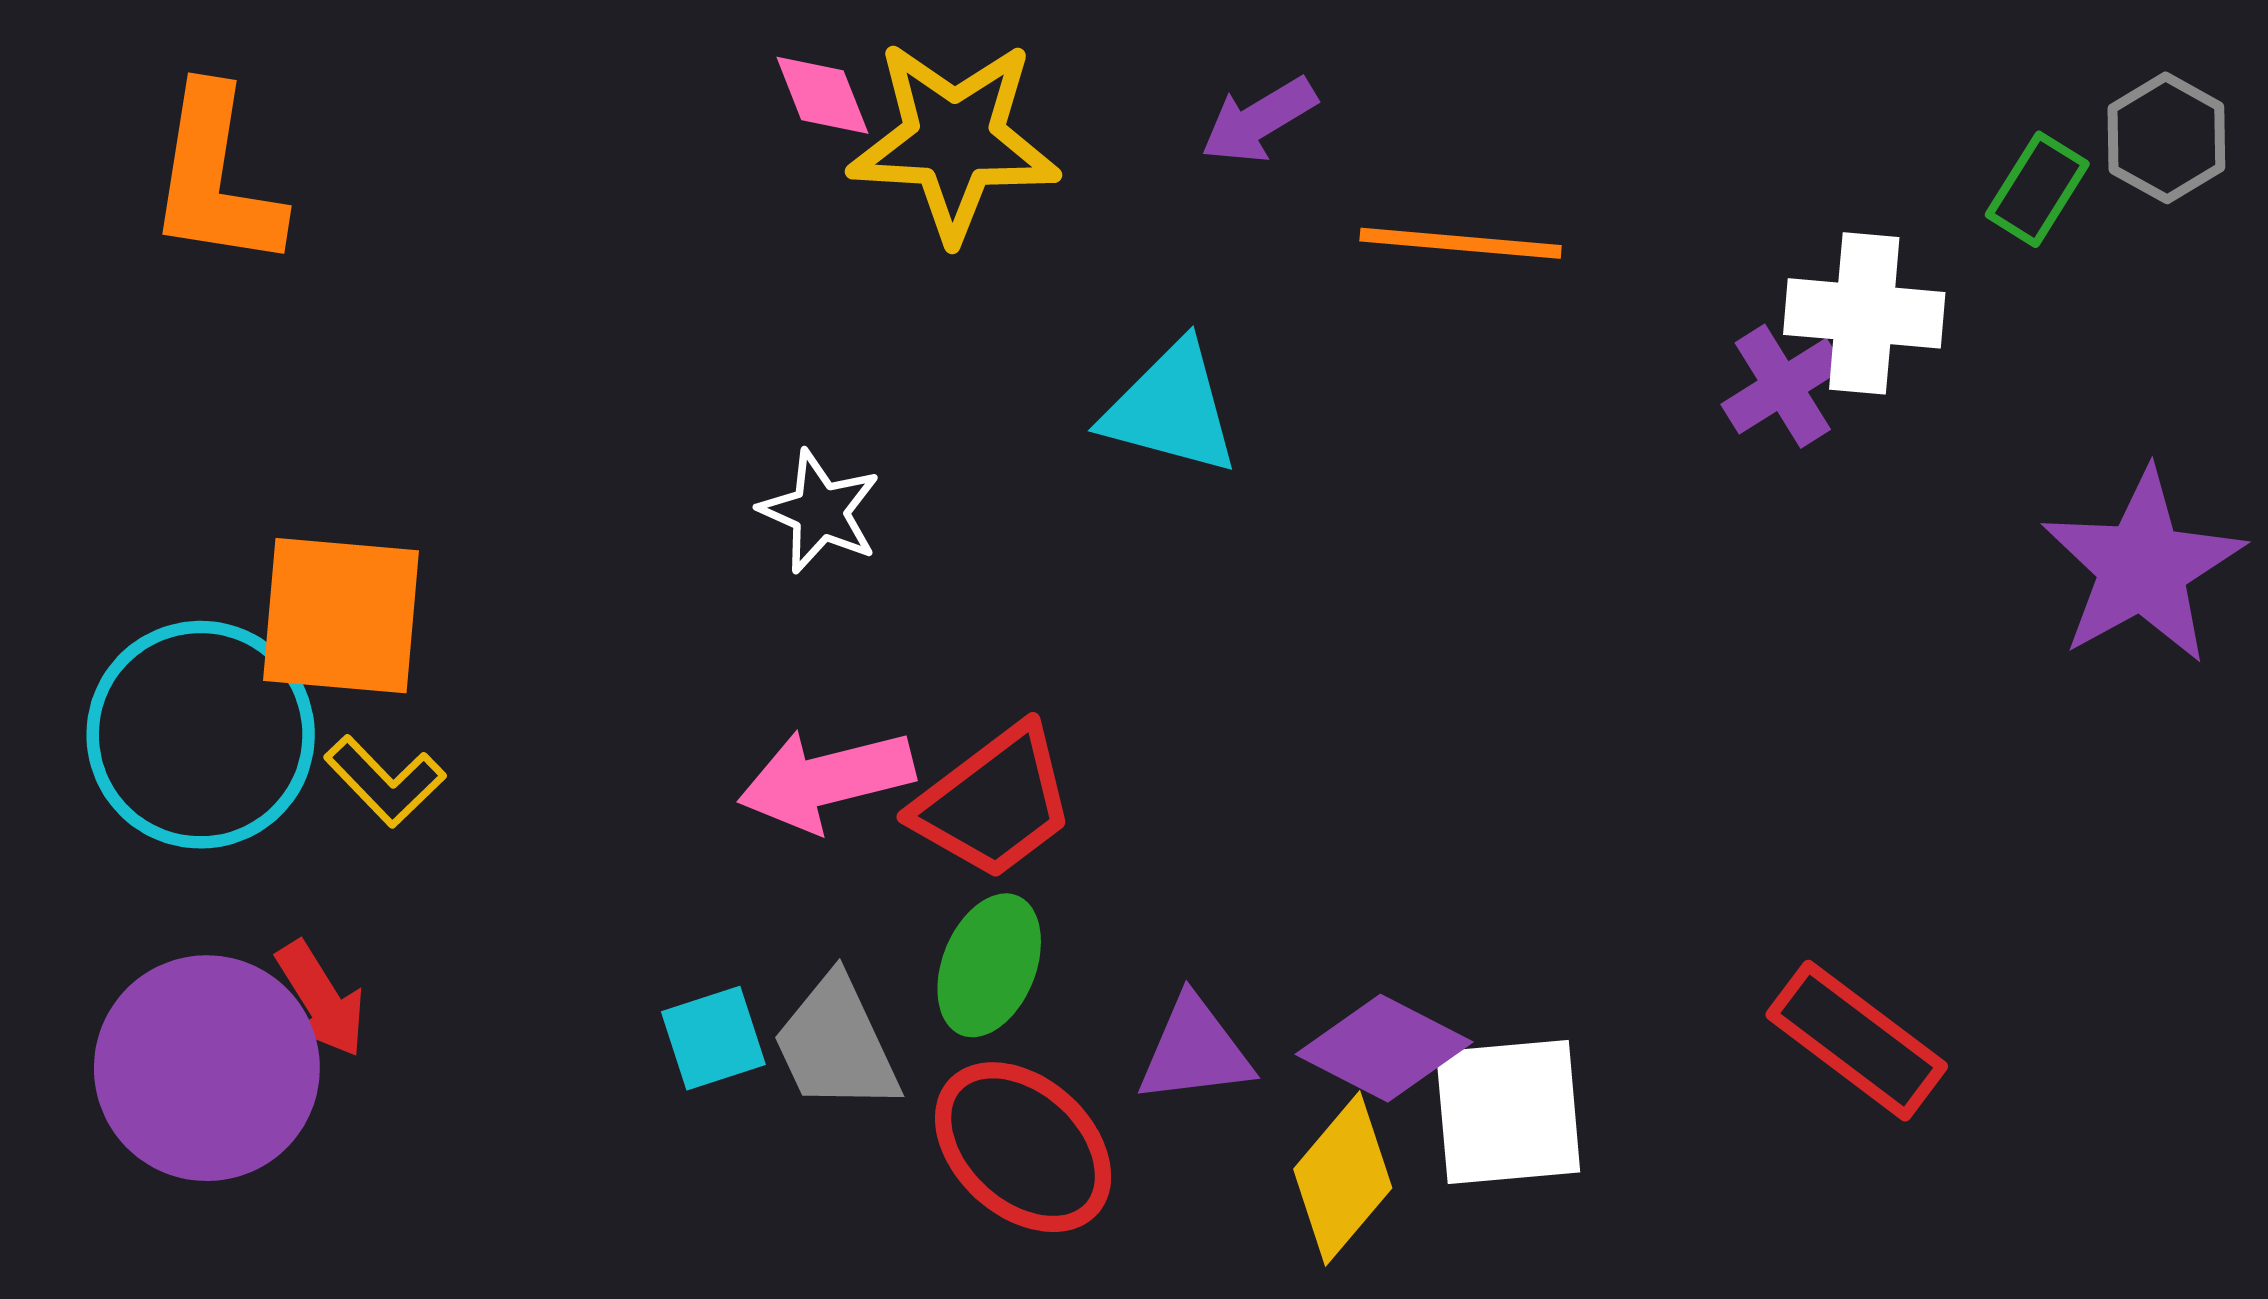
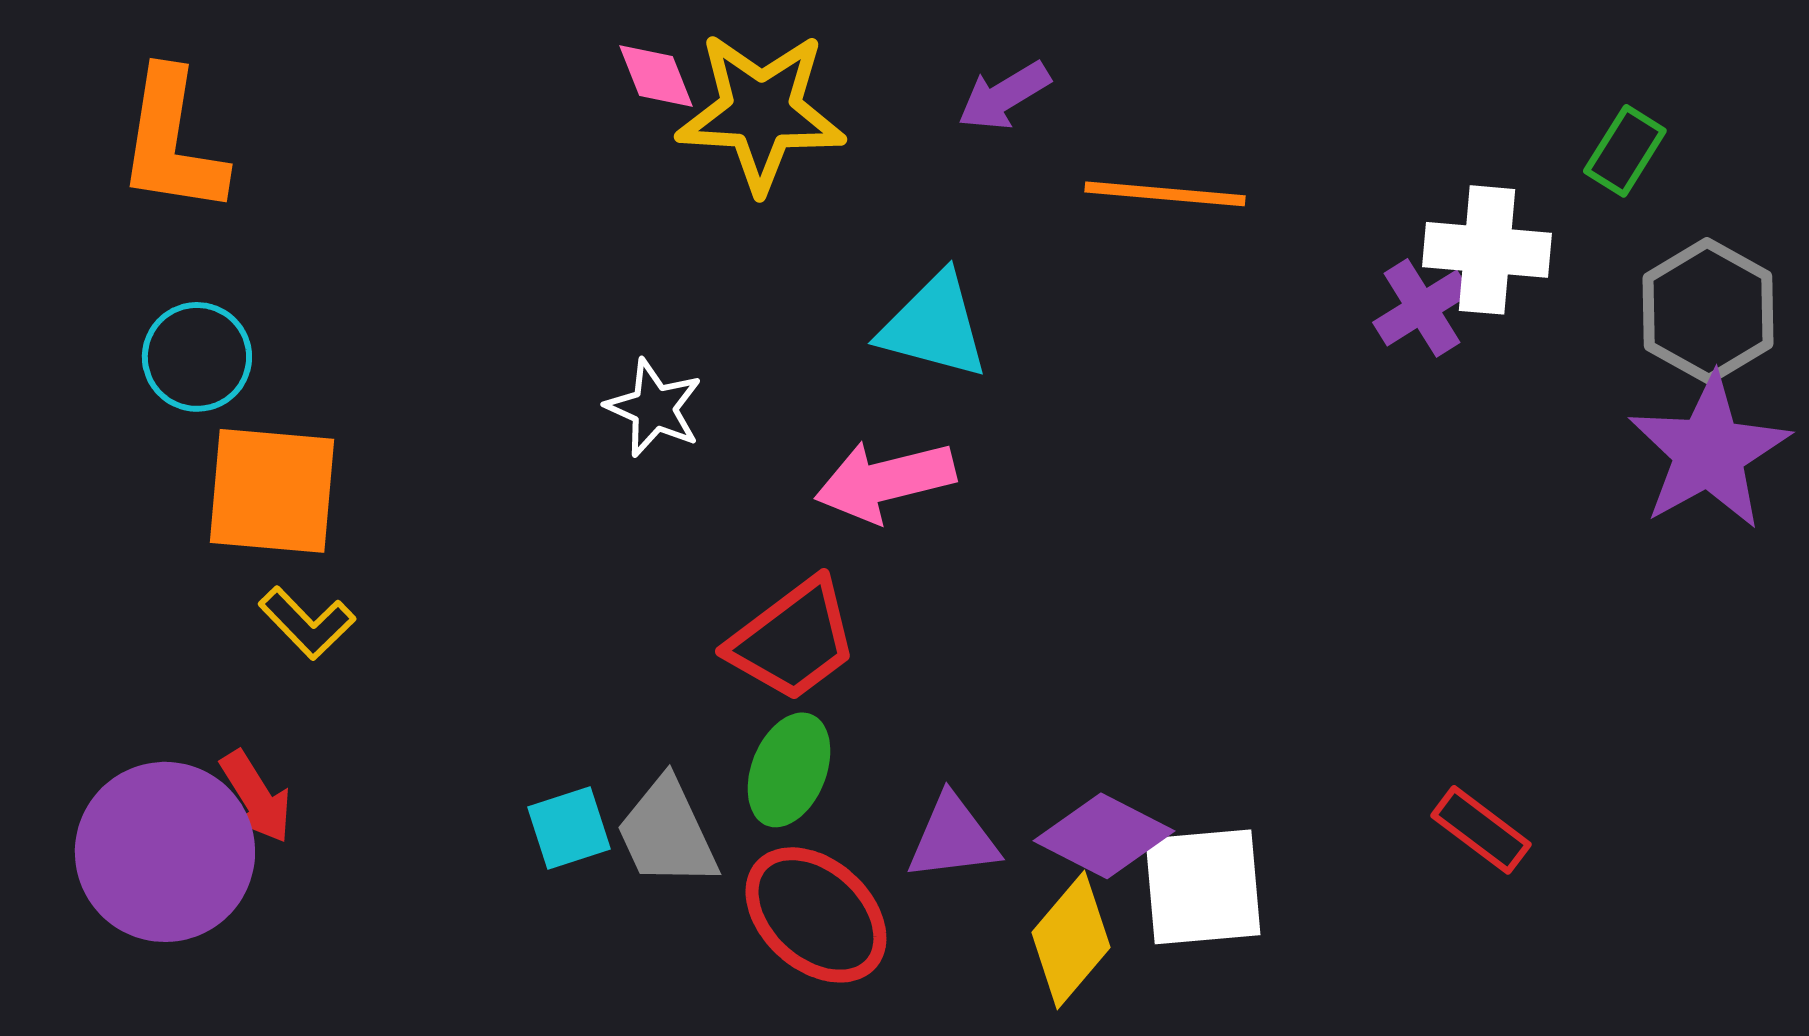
gray hexagon: (2166, 138) -> (1708, 311), moved, size x1.4
cyan circle: (201, 735) -> (197, 357), moved, size x0.6
pink arrow: (826, 780) -> (885, 481), moved
red rectangle: (1857, 1041) -> (1481, 830), size x0.7

